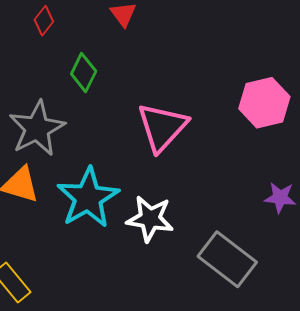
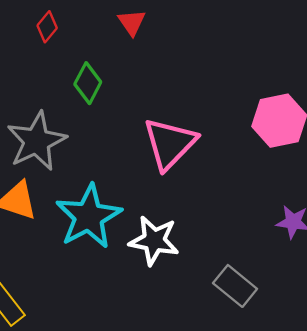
gray rectangle: (227, 259) -> (235, 286), size x0.7

